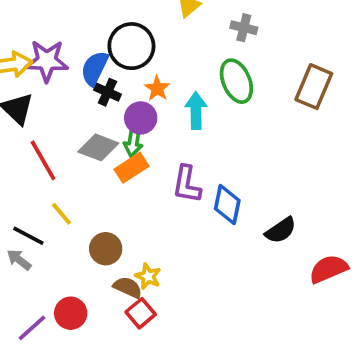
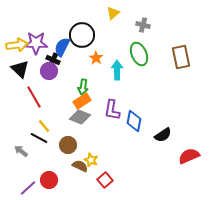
brown rectangle: (314, 87) -> (181, 57), turned -35
black cross: (107, 92) -> (53, 60), moved
purple circle: (141, 118) -> (49, 71), moved
gray diamond: (98, 147) -> (80, 117), moved
black line: (28, 236) -> (39, 138), moved
red square: (141, 313) -> (105, 180), moved

